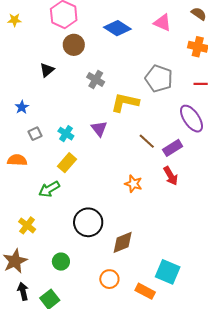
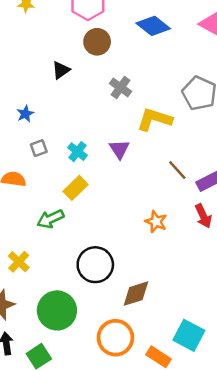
green circle: (61, 262) -> (57, 310), size x1.8
orange circle: (109, 279) -> (115, 338), size x1.5

